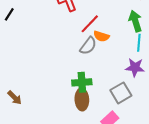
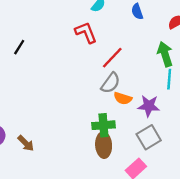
orange semicircle: (101, 36) -> (123, 98), moved
purple star: (135, 67) -> (149, 106), moved

